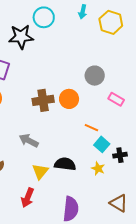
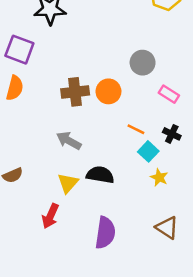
gray arrow: (29, 141) -> (69, 141), moved
black cross: (120, 155) -> (172, 134), moved, turned 32
yellow star: (98, 168) -> (159, 177), moved

